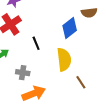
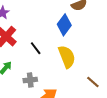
brown line: (81, 82) -> (93, 82), moved

